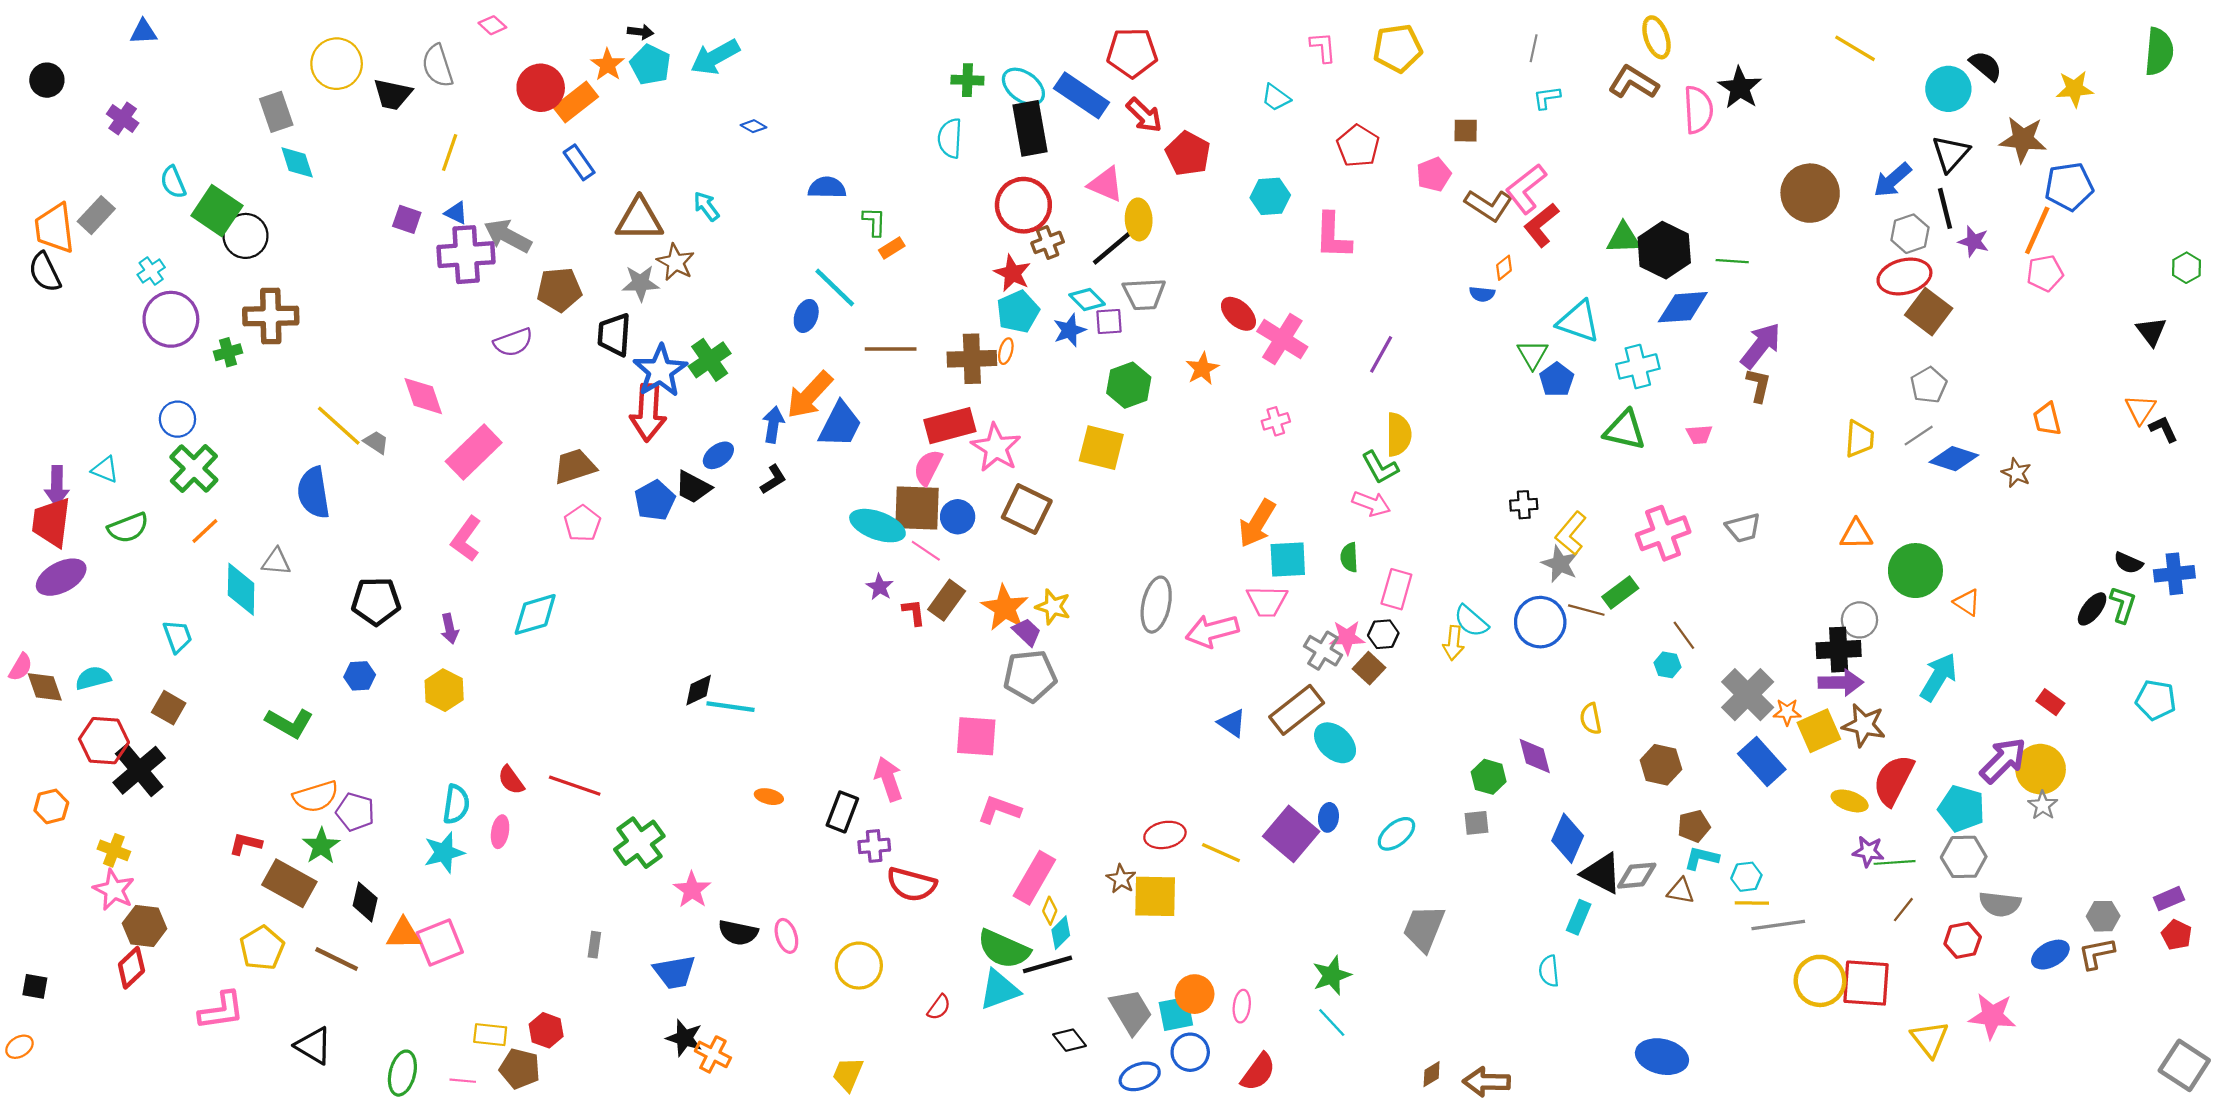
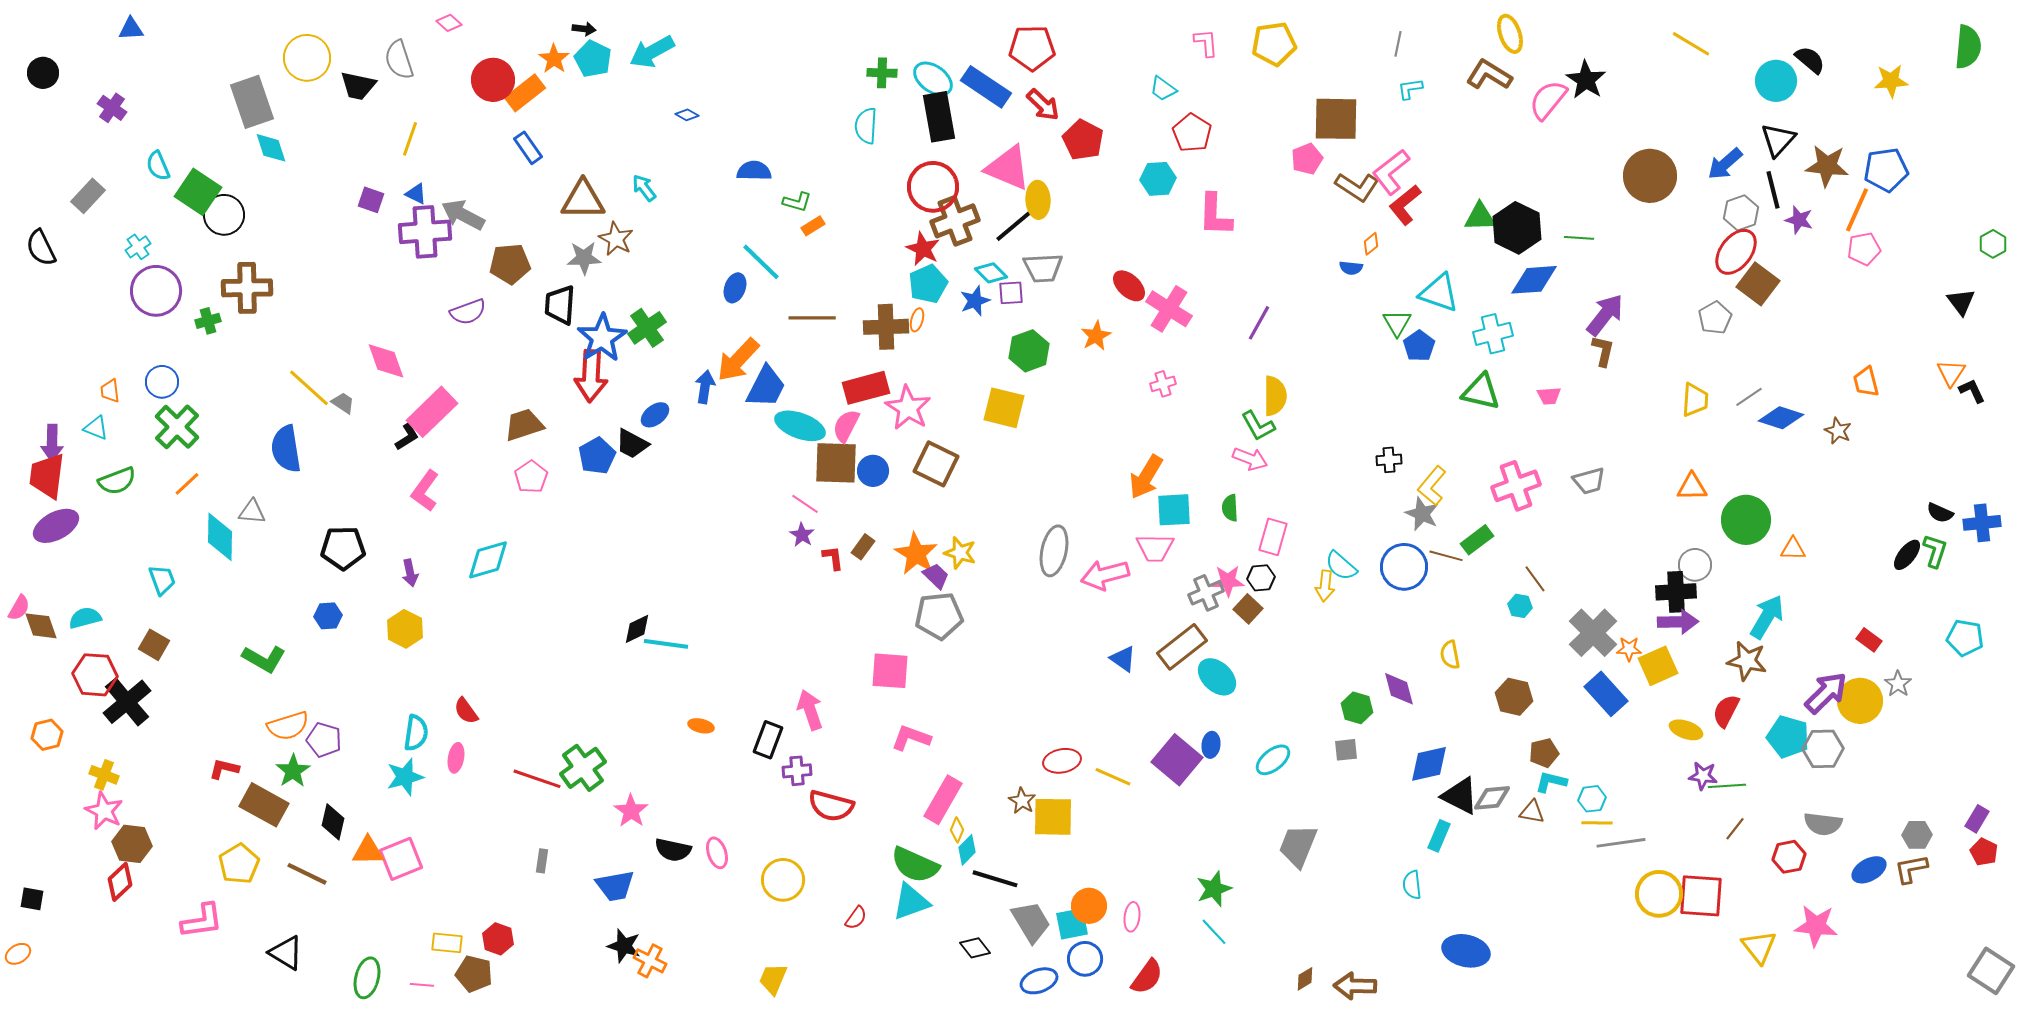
pink semicircle: (1698, 110) -> (1548, 100), turned -138
gray rectangle: (276, 112) -> (252, 102), size x1.4
brown square: (1466, 131) -> (1336, 119), size x2.0
brown star: (2023, 139) -> (1827, 166), moved
red pentagon: (1358, 146) -> (1192, 133), moved
pink triangle: (1106, 184) -> (1008, 168), size x1.4
green L-shape: (874, 222) -> (797, 202), turned 104
orange trapezoid: (55, 228) -> (110, 391), moved, size x0.5
brown cross: (1048, 242) -> (955, 221), size x1.6
red ellipse: (1904, 276) -> (1736, 252), turned -39
gray pentagon: (1929, 385) -> (1715, 318), moved
black L-shape: (773, 479) -> (407, 437), moved
cyan ellipse: (877, 526) -> (800, 426), moved
pink line: (926, 551) -> (805, 504), moved
brown rectangle: (947, 600) -> (863, 547), size x0.7
orange triangle: (1967, 602) -> (1793, 549), turned -32
gray cross: (1323, 651) -> (1206, 593), turned 36
brown star: (1864, 725) -> (1747, 661), moved
red semicircle: (1893, 780) -> (1726, 711), size x0.7
red line: (575, 786) -> (537, 779), moved
gray star: (2043, 805) -> (1898, 684), moved
blue diamond: (1568, 838) -> (1429, 764), turned 54
gray hexagon: (1964, 857) -> (1823, 749), moved
purple rectangle: (2169, 899) -> (1977, 819), turned -36
black line: (1048, 964) -> (995, 879), moved, turned 33
blue ellipse: (1662, 1057) -> (1466, 951), moved

